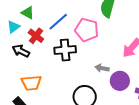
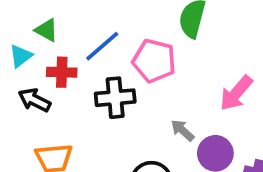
red cross: (36, 36) -> (62, 72), turned -35
gray arrow: (102, 68) -> (183, 130), turned 32

